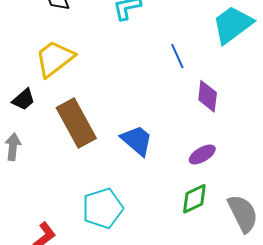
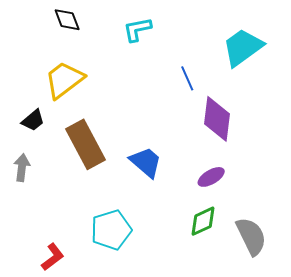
purple diamond: (208, 96) -> (217, 119), size x1.4

